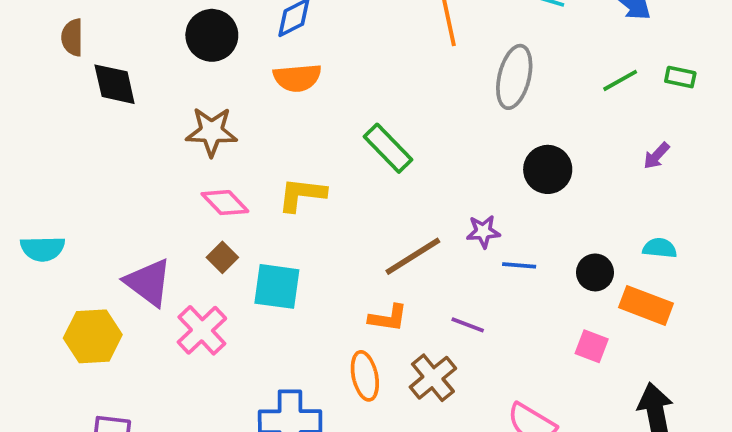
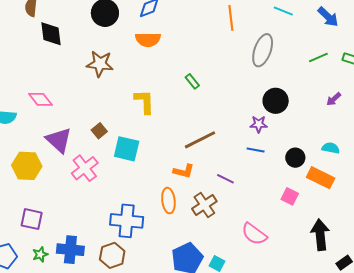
green rectangle: (388, 148) -> (192, 81), size x0.6
yellow L-shape: (302, 194) -> (144, 102), turned 76
pink diamond: (225, 203) -> (40, 99), moved
purple star: (483, 232) -> (259, 124), moved

